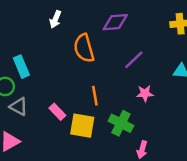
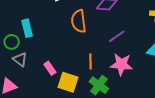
pink star: (145, 93) -> (121, 64), size x1.6
orange line: (95, 96) -> (90, 62), moved

